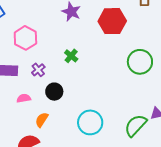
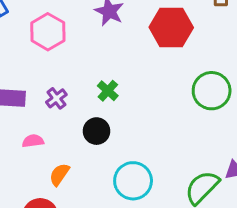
pink hexagon: (25, 38) -> (48, 32), moved
green cross: (71, 56) -> (108, 91), moved
black circle: (54, 92) -> (96, 131), moved

